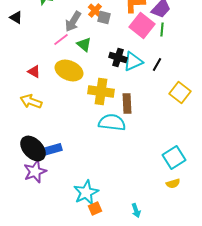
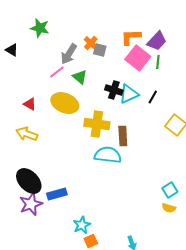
blue rectangle: (52, 150) -> (57, 194), moved
cyan square: (174, 158) -> (170, 190), size x0.7
yellow semicircle: (173, 184) -> (169, 208), moved, turned 32
cyan star: (86, 192) -> (82, 225), size x0.7

